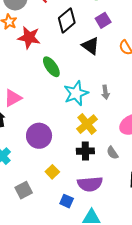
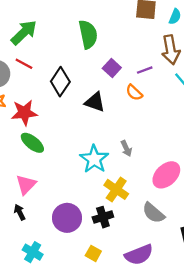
purple square: (103, 20) -> (112, 68), moved
green ellipse: (51, 67) -> (32, 143), moved
black cross: (85, 151) -> (103, 217), moved
gray semicircle: (112, 153) -> (153, 213), size x1.5

